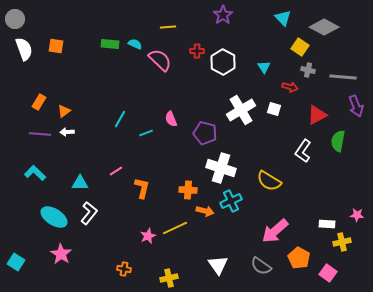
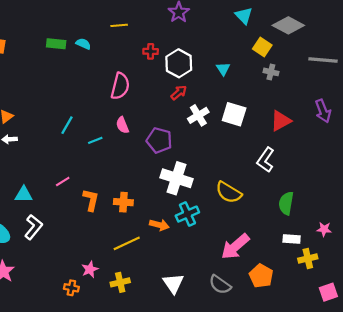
pink semicircle: (160, 60) -> (120, 86), moved, turned 60
gray line: (343, 77) -> (323, 60), moved
red arrow: (290, 87) -> (179, 93), moved, turned -56
white square: (274, 109) -> (234, 114), size x1.6
white cross: (241, 110) -> (198, 115), size x0.7
green semicircle: (338, 141) -> (286, 203), moved
orange cross: (188, 190) -> (123, 202), moved
pink star: (148, 236) -> (90, 269), moved
pink square: (328, 273) -> (328, 292), moved, turned 36
yellow cross: (169, 278) -> (120, 282), moved

